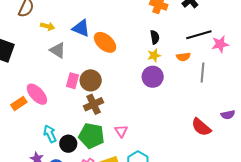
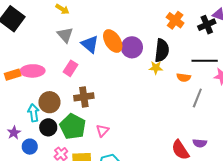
blue triangle: (81, 28) -> (90, 44), moved
black semicircle: (155, 37) -> (162, 50), size x1.6
purple circle: (153, 77) -> (132, 47), moved
brown circle: (91, 80) -> (49, 102), moved
pink ellipse: (37, 94) -> (33, 71), turned -65
purple semicircle: (228, 115) -> (200, 143), moved

